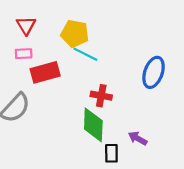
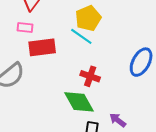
yellow pentagon: (75, 34) -> (88, 18), moved, turned 30
green diamond: (93, 125) -> (79, 102), turned -40

